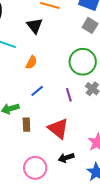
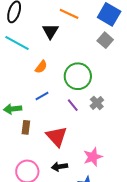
green circle: (83, 62) -> (78, 76), moved
purple line: (69, 95) -> (73, 105), turned -32

